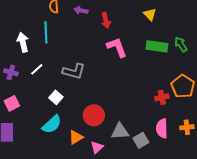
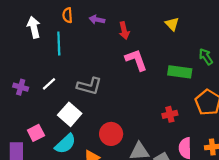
white arrow: (23, 42) -> (34, 27), moved
green rectangle: (157, 46) -> (180, 72), moved
white square: (56, 97) -> (70, 114), size x1.5
red cross: (162, 97) -> (170, 114), moved
pink square: (12, 103) -> (36, 133), moved

